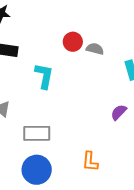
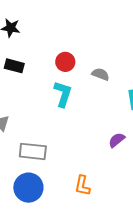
red circle: (73, 42) -> (65, 62), moved
cyan L-shape: (44, 76) -> (63, 94), moved

